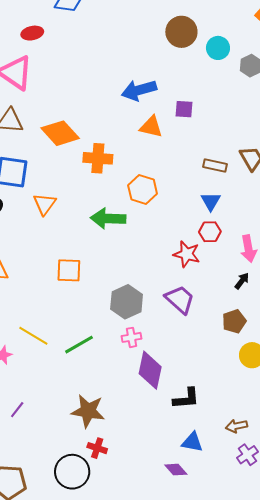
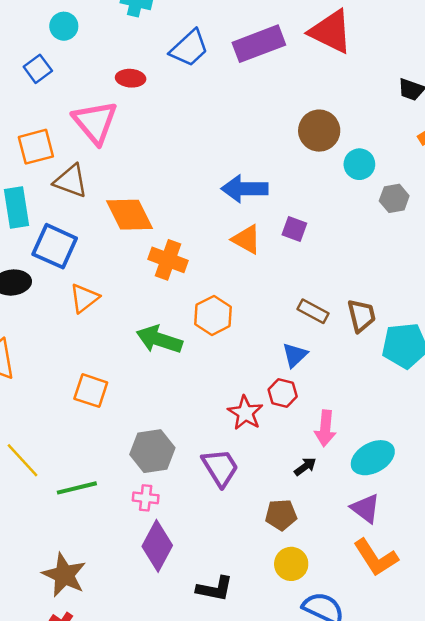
black L-shape: (186, 399) -> (215, 589), moved

